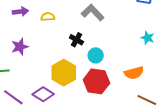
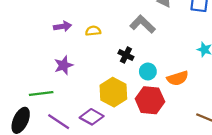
orange semicircle: (134, 73) -> (178, 78), moved

